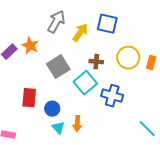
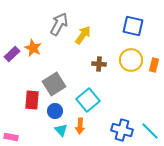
blue square: (107, 24) -> (133, 26), moved
gray square: (58, 67) -> (54, 84), moved
cyan square: (85, 83) -> (88, 100), moved
blue cross: (112, 96) -> (122, 130), moved

